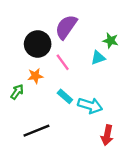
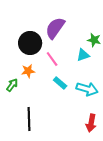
cyan rectangle: (65, 96) -> (60, 83), moved
cyan arrow: (90, 106) -> (87, 89), moved
black line: (36, 131) -> (29, 119), turned -70

